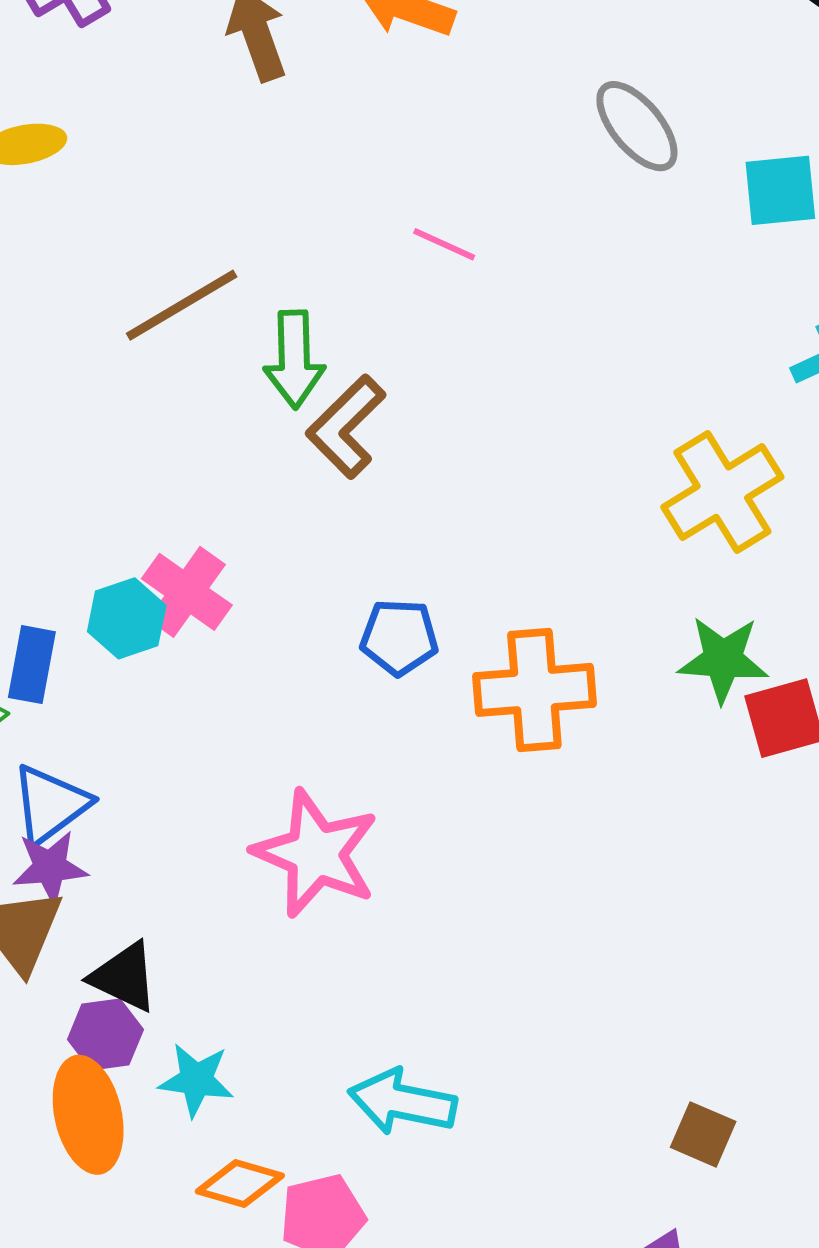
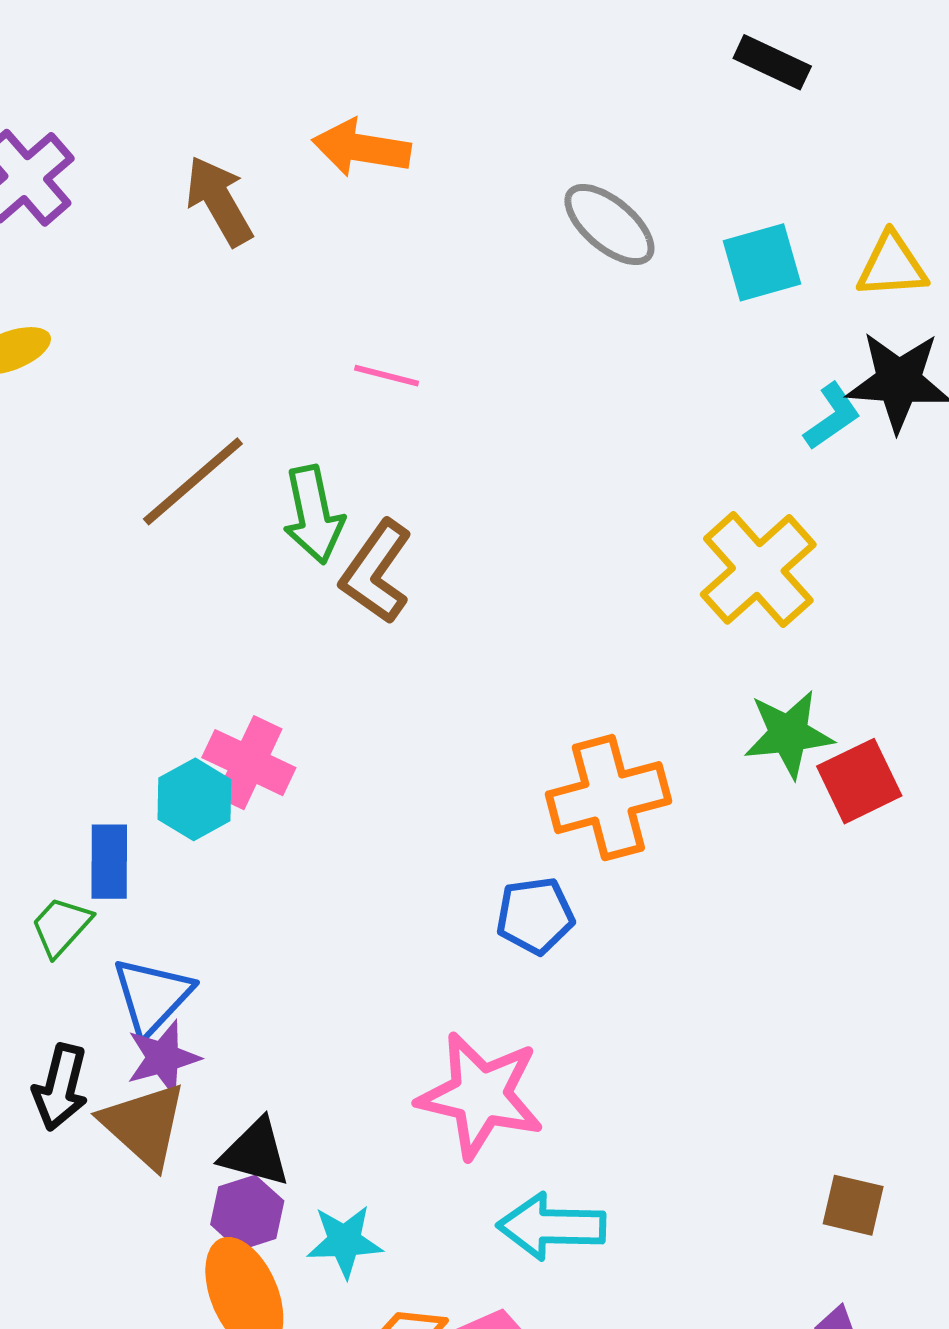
pink line: (444, 244) -> (387, 376), moved
blue pentagon: (399, 637) -> (535, 916), moved
pink star: (316, 853) -> (481, 1095), moved

